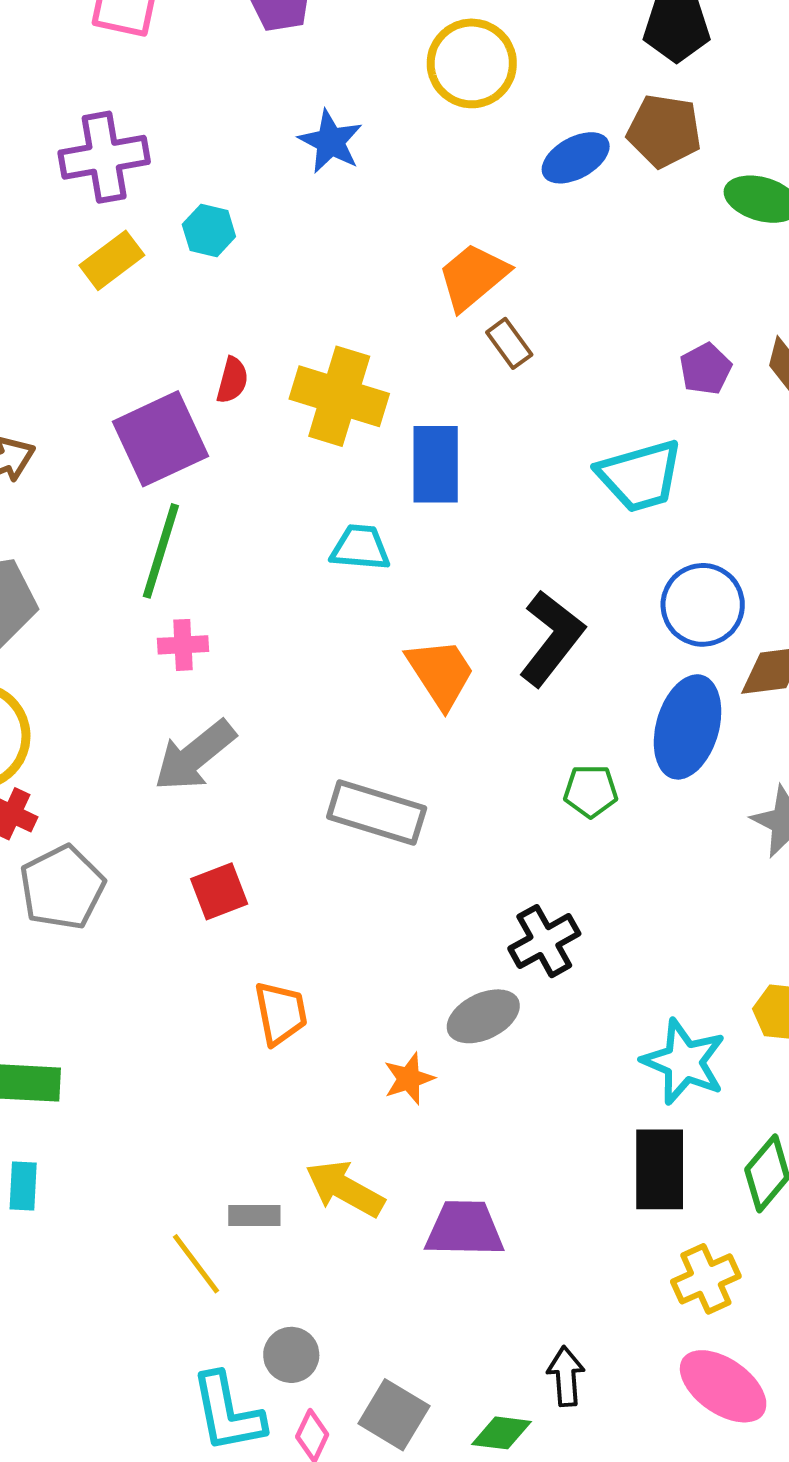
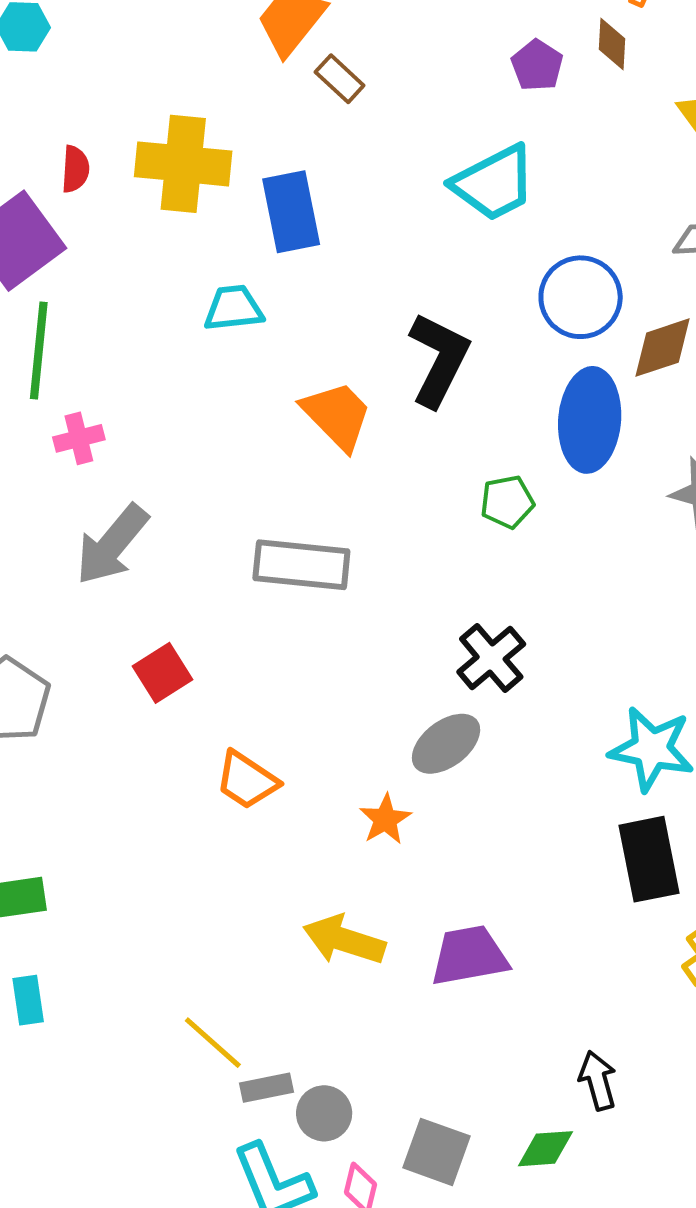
orange trapezoid: (281, 1013) -> (247, 780), turned 146
gray rectangle: (254, 1215) -> (267, 1088), moved

